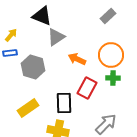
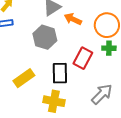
orange arrow: (77, 59) -> (73, 19), moved
gray hexagon: (33, 67) -> (45, 37), moved

